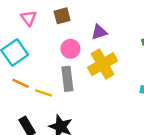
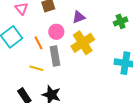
orange line: (20, 83) -> (38, 43), moved, turned 40

